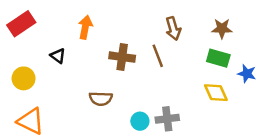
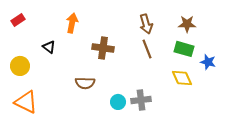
red rectangle: (21, 24) -> (18, 20), size x0.6
brown line: (158, 56) -> (147, 49), moved

